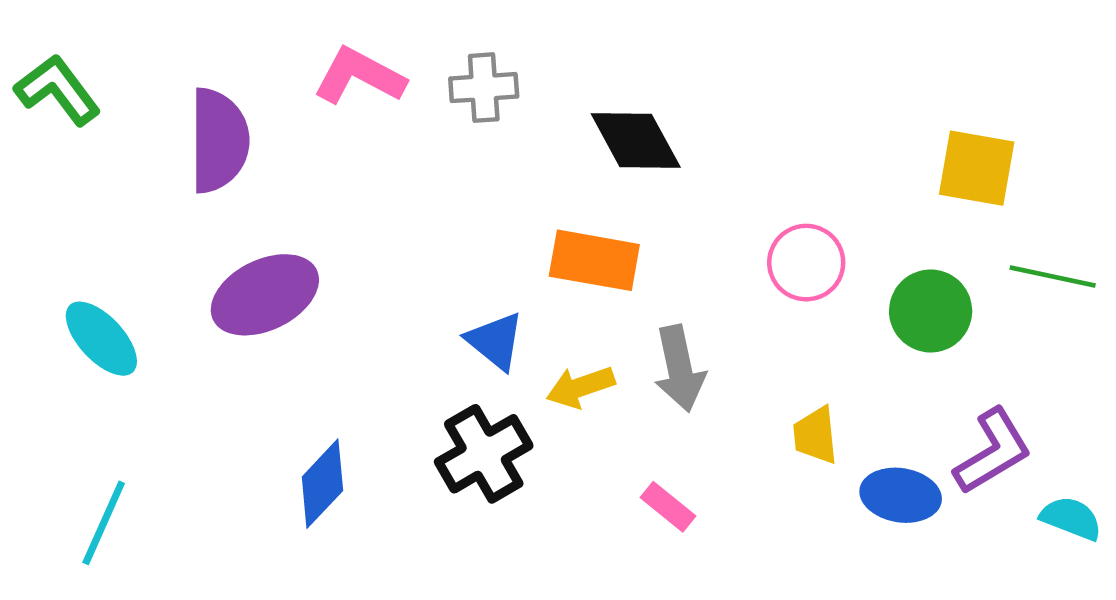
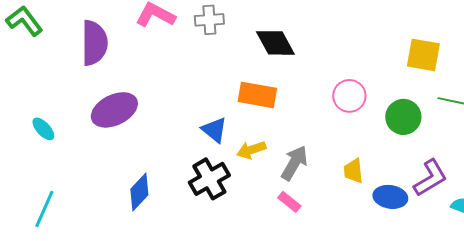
cyan ellipse: (101, 339) -> (43, 129), size x0.7
gray arrow: (680, 369) -> (294, 163), moved, turned -138

